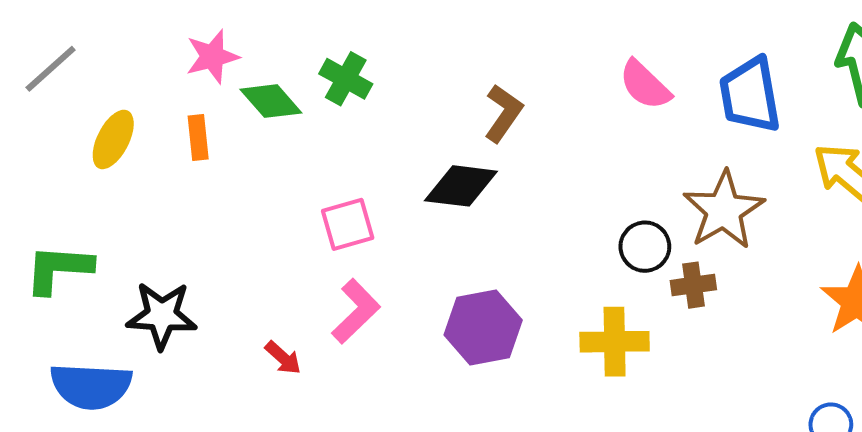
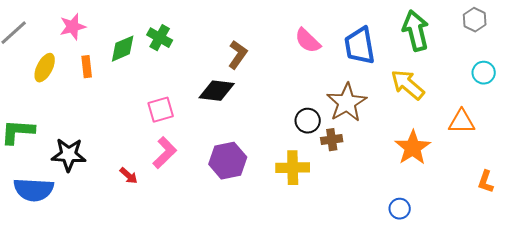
pink star: (212, 57) -> (73, 27), moved
green diamond: (271, 101) -> (123, 49), turned -72

